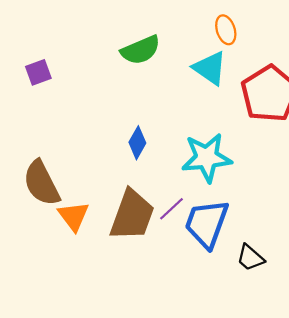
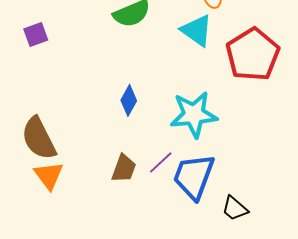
brown trapezoid: (132, 215) -> (124, 168), size x0.6
orange triangle: (73, 216) -> (49, 175), moved

